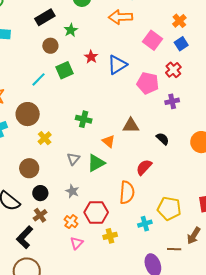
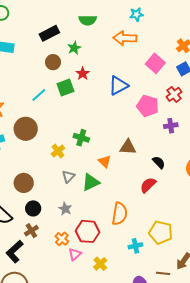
red star: (91, 57) -> (83, 74), moved
yellow cross: (45, 138) -> (58, 151), moved
red semicircle: (144, 167) -> (148, 185), moved
yellow cross: (110, 236) -> (100, 264), moved, turned -32
pink triangle: (77, 243) -> (75, 254), moved

